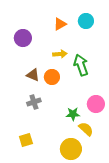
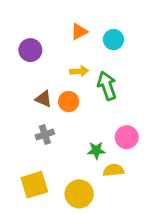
cyan circle: (86, 21) -> (113, 40), moved
yellow semicircle: (86, 129) -> (113, 170), turned -49
yellow square: (26, 140) -> (34, 185), size x1.5
yellow circle: (71, 149) -> (79, 194), moved

